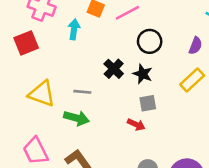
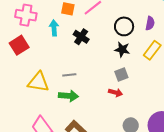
black circle: (150, 41) -> (124, 26), moved
black cross: (114, 69) -> (81, 37), moved
black star: (143, 74) -> (122, 49), moved

